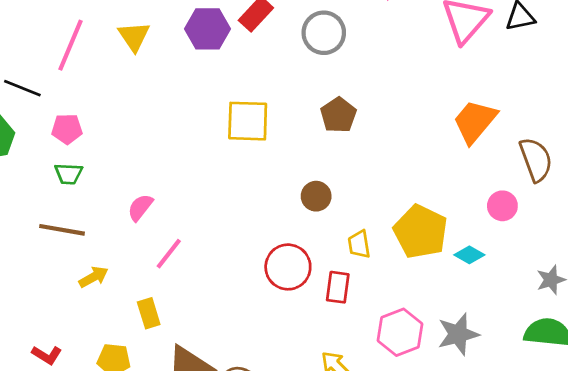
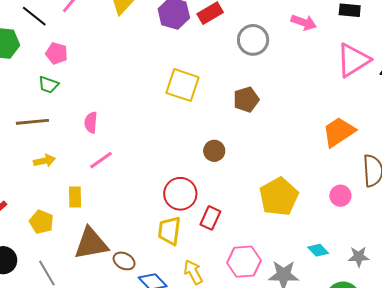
pink semicircle: (140, 207) -> (91, 122), turned -50
brown line: (62, 230) -> (32, 122), turned -32
yellow trapezoid: (359, 244) -> (169, 231), moved, size x1.4
cyan diamond: (469, 255) -> (318, 250), moved

